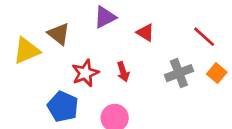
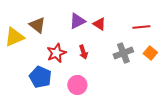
purple triangle: (105, 17) -> (77, 21), moved
red line: (204, 37) -> (141, 27), turned -48

